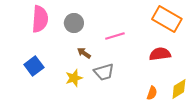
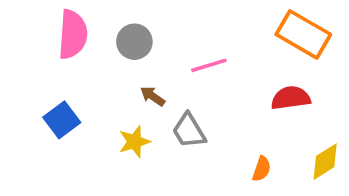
gray trapezoid: (104, 72) -> (189, 131), turned 75
orange semicircle: (152, 93) -> (262, 169), moved

